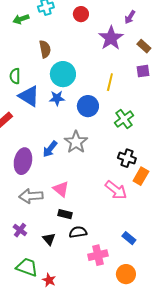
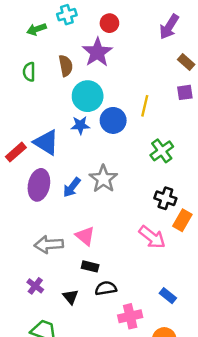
purple arrow: (130, 17) -> (169, 27), size x1.5
purple star: (111, 38) -> (97, 52), moved
green semicircle: (15, 76) -> (29, 72), moved
blue triangle: (29, 96) -> (46, 142), moved
blue circle: (88, 106) -> (113, 120), moved
purple ellipse: (23, 161) -> (39, 185), moved

